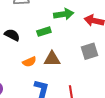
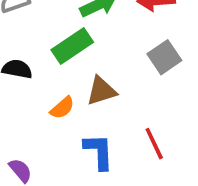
green rectangle: (44, 32) -> (72, 46), size x1.5

